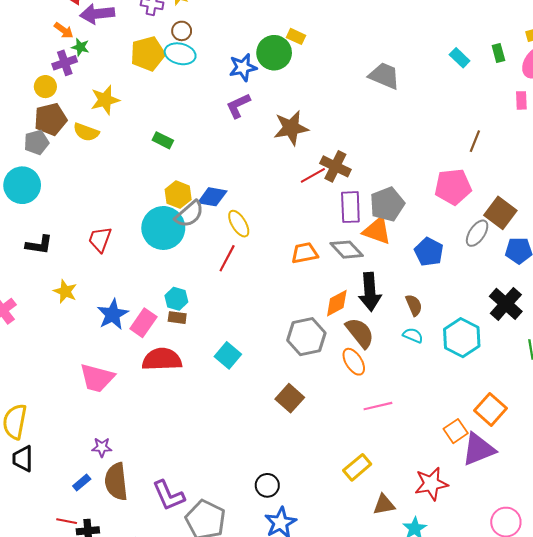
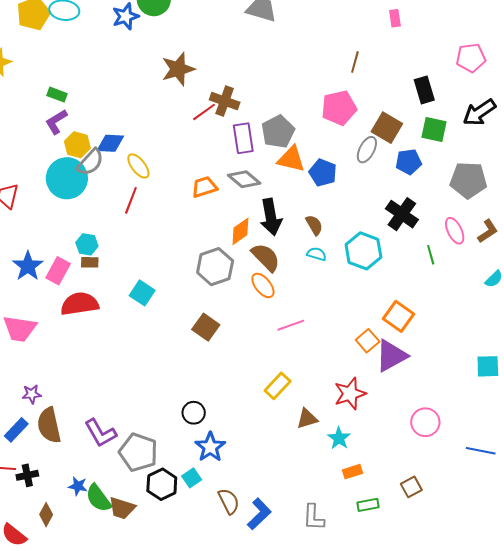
purple L-shape: (238, 106) -> (56, 122), moved
orange triangle: (377, 231) -> (291, 159), moved
blue rectangle: (82, 482) -> (16, 430), size x1.4

